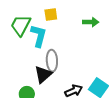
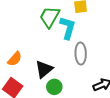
black triangle: (43, 74) -> (44, 69), moved

